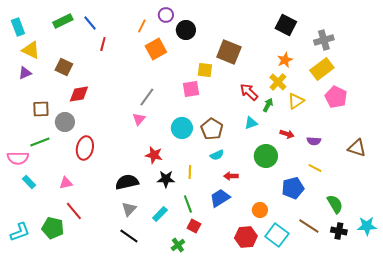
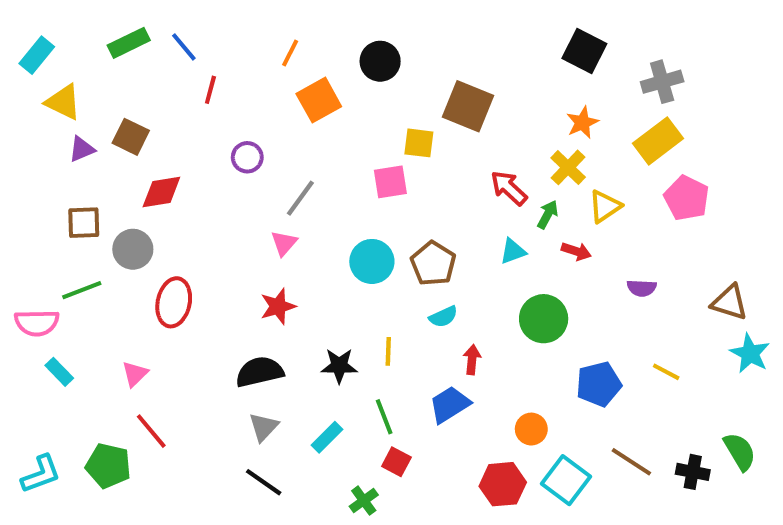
purple circle: (166, 15) -> (247, 157), moved
cyan rectangle: (18, 27) -> (37, 55), turned 60
purple triangle: (25, 73) -> (82, 149), moved
red arrow: (287, 134) -> (576, 251), moved
red star: (154, 155) -> (278, 306), moved, turned -30
yellow line: (315, 168) -> (666, 372), moved
red arrow: (231, 176) -> (472, 360), turned 96
pink triangle: (66, 183) -> (135, 374), turned -32
green semicircle: (335, 204) -> (740, 452), moved
cyan star: (367, 226) -> (750, 353), moved, turned 30

